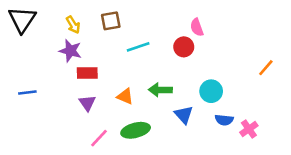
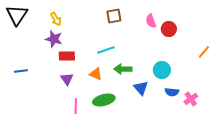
brown square: (111, 21) -> (114, 16), moved
cyan line: (138, 47) -> (106, 50), moved
red circle: (184, 47) -> (169, 29), moved
pink line: (99, 138) -> (76, 106), turned -42

